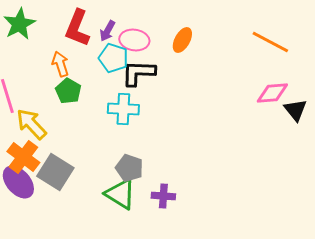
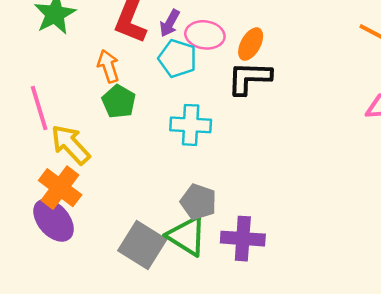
orange ellipse: (182, 40) -> (251, 44), moved
black L-shape: (138, 73) -> (249, 78), moved
gray square: (55, 172) -> (142, 245), moved
purple cross: (163, 196) -> (243, 239), size x1.4

